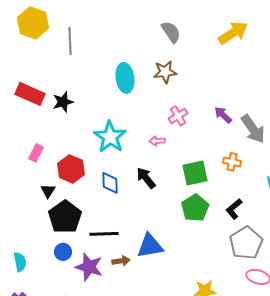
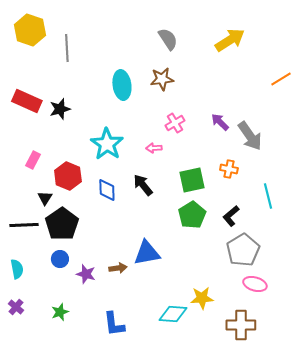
black line: (104, 234) -> (24, 225), moved
purple star: (89, 267) -> (86, 274), size x0.7

